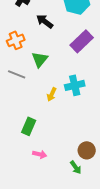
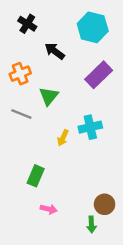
green arrow: (76, 167) -> (91, 224), turned 32

